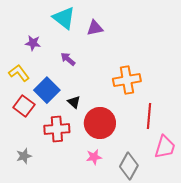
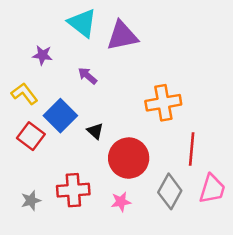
purple triangle: (95, 28) -> (122, 36), size x1.5
red cross: (57, 129) -> (73, 190), moved
gray diamond: (129, 166) -> (170, 191), moved

